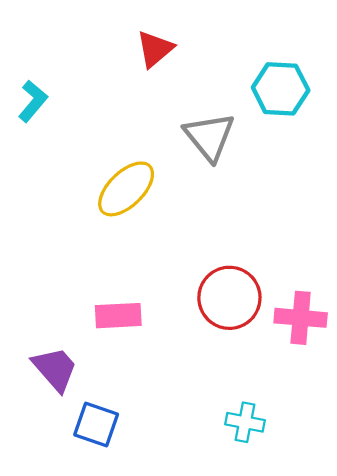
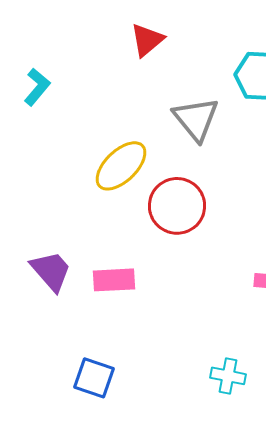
red circle: (229, 298) -> (177, 206), moved
purple trapezoid: (55, 369) -> (51, 271), moved

